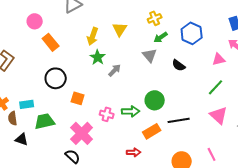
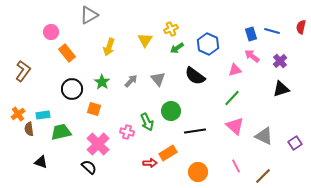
yellow triangle: (120, 29) -> (145, 40), moved
gray triangle: (150, 55) -> (158, 79), moved
green star: (98, 57) -> (102, 82), moved
black semicircle: (179, 65) -> (195, 76), size x1.5
green arrow: (131, 111) -> (147, 122), turned 66
pink cross: (107, 114) -> (127, 132), moved
orange rectangle: (152, 131) -> (168, 153), moved
black triangle: (22, 139) -> (41, 162), moved
pink line: (212, 154) -> (236, 166), moved

